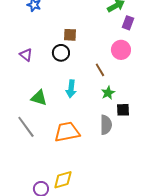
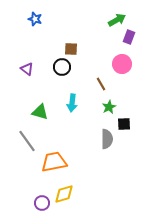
orange trapezoid: (67, 132) -> (54, 162), moved

